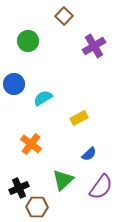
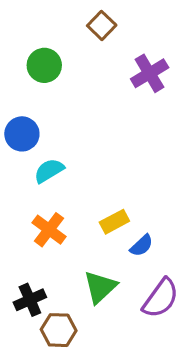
cyan semicircle: (43, 98) -> (49, 171), moved
yellow rectangle: (79, 118) -> (114, 222), moved

